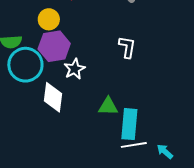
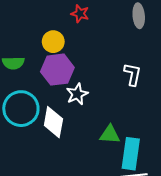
cyan circle: (25, 65) -> (21, 109), moved

